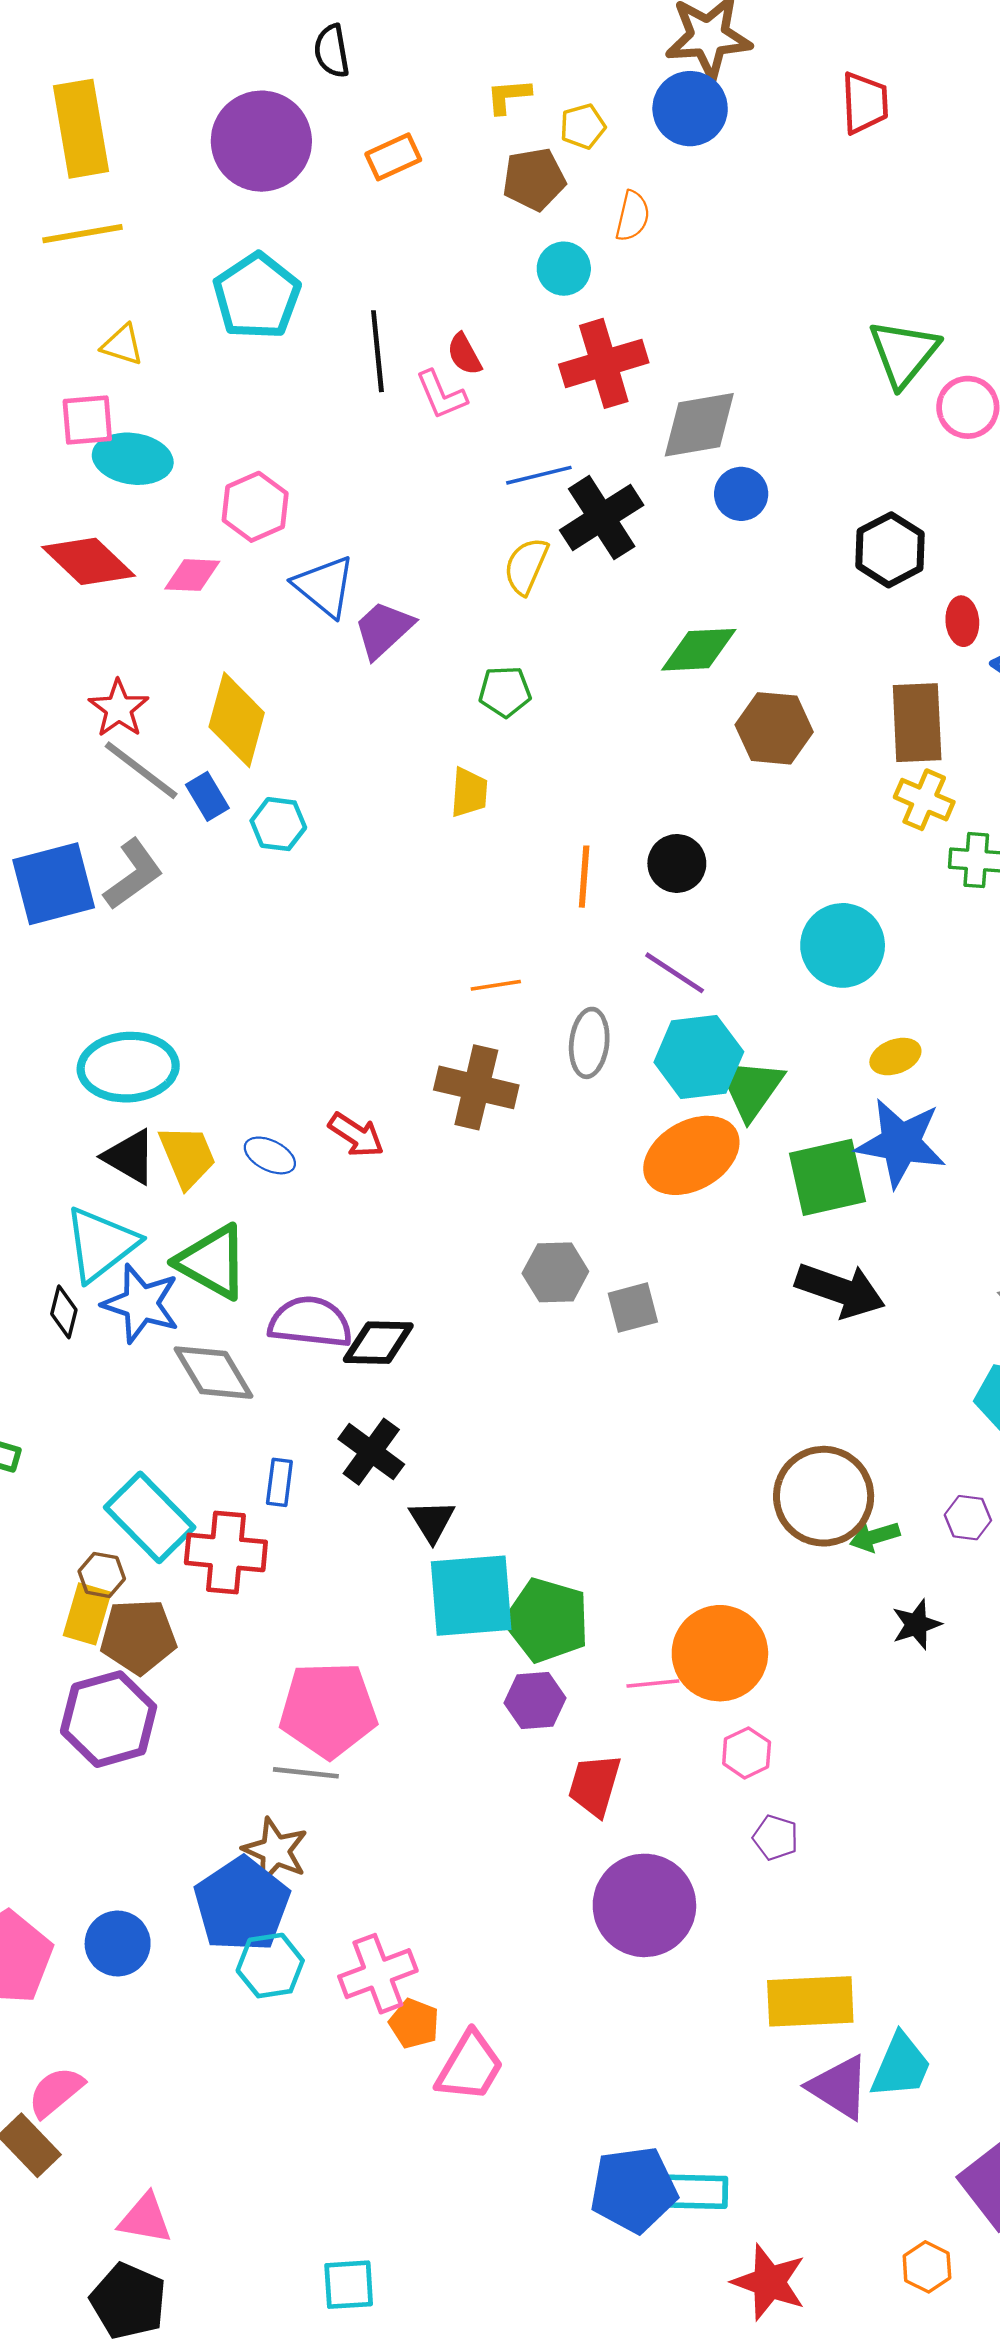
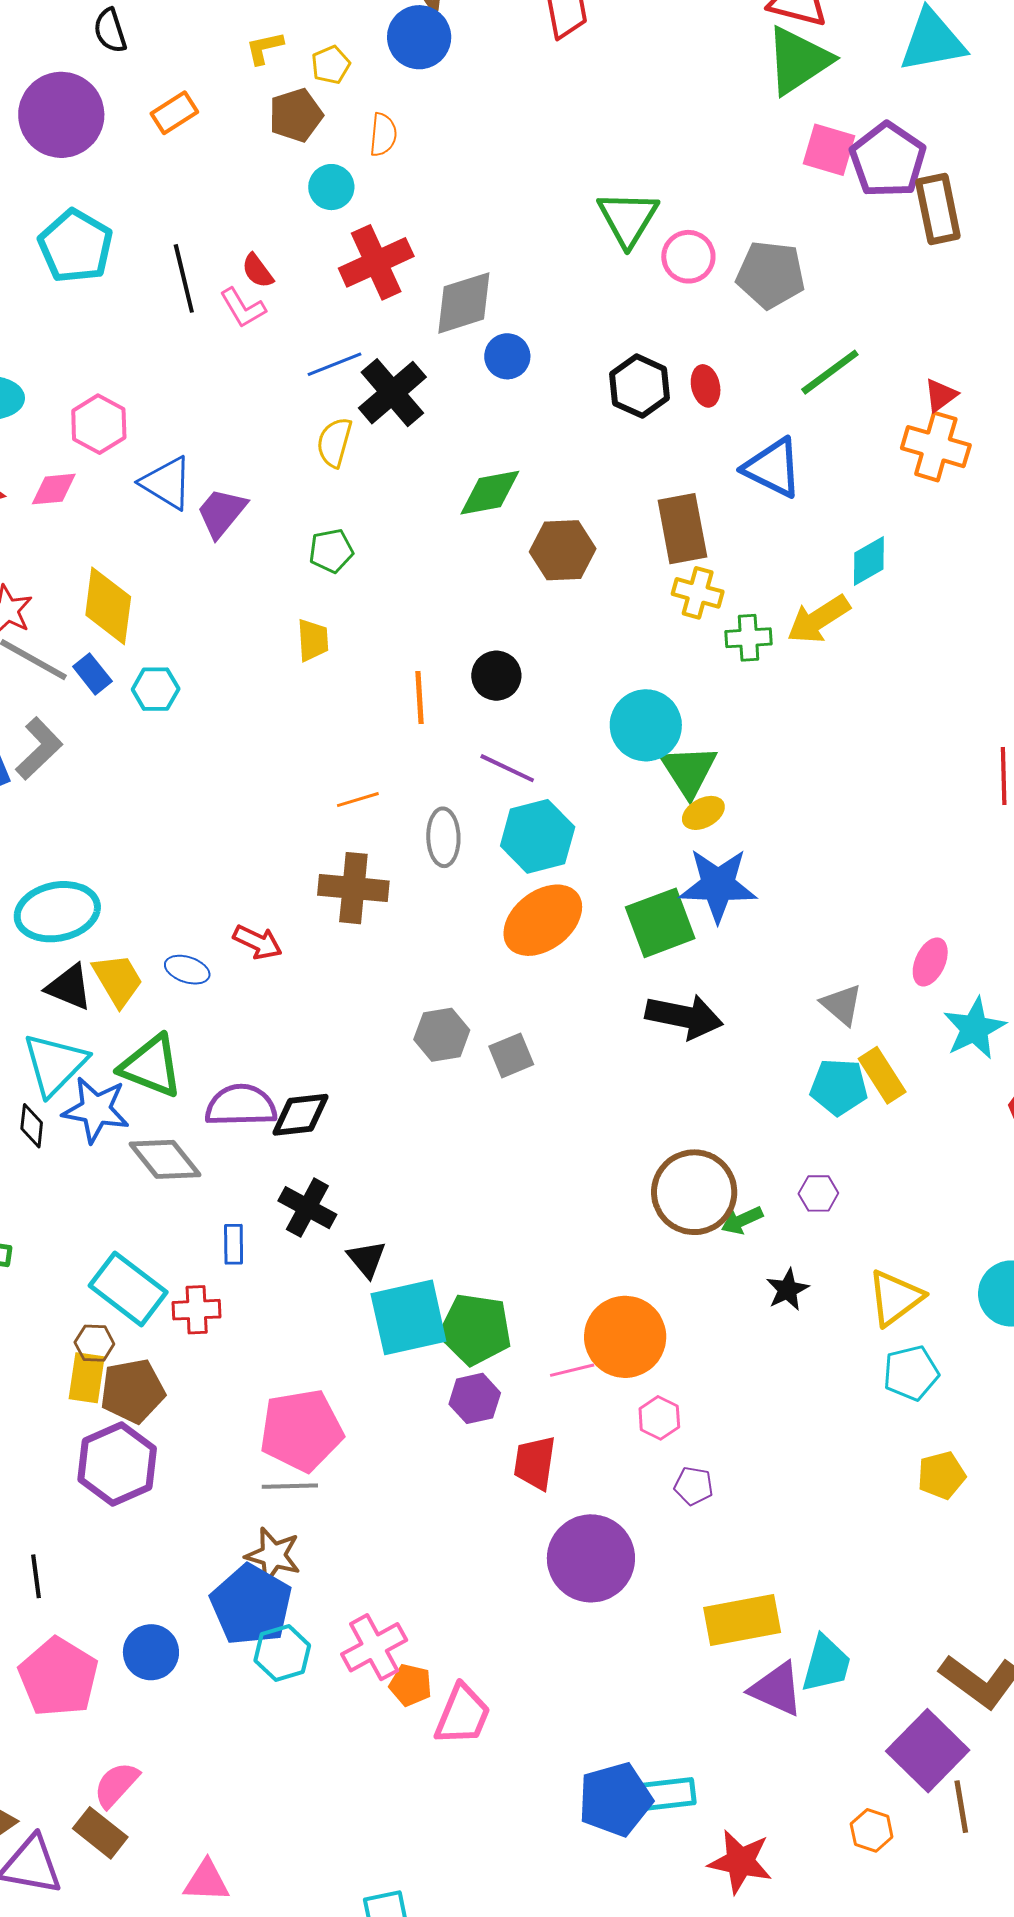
red ellipse: (962, 621) -> (706, 386), moved
green triangle: (751, 1088) -> (689, 771), moved
red cross: (226, 1552) -> (197, 1310), size x0.7

